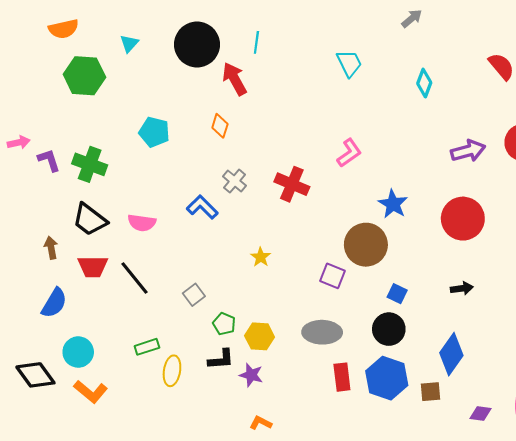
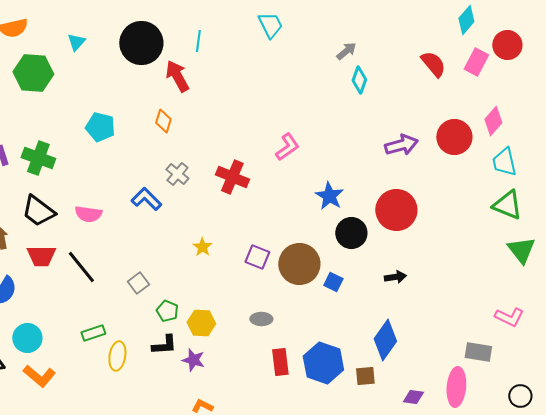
gray arrow: (412, 18) -> (346, 51), moved
cyan trapezoid: (349, 63) -> (270, 25), moved
brown circle: (366, 245) -> (299, 264), moved
purple square: (333, 276) -> (257, 257), moved
black circle: (389, 329) -> (351, 233), moved
gray ellipse: (322, 332) -> (261, 319), size x0.6

